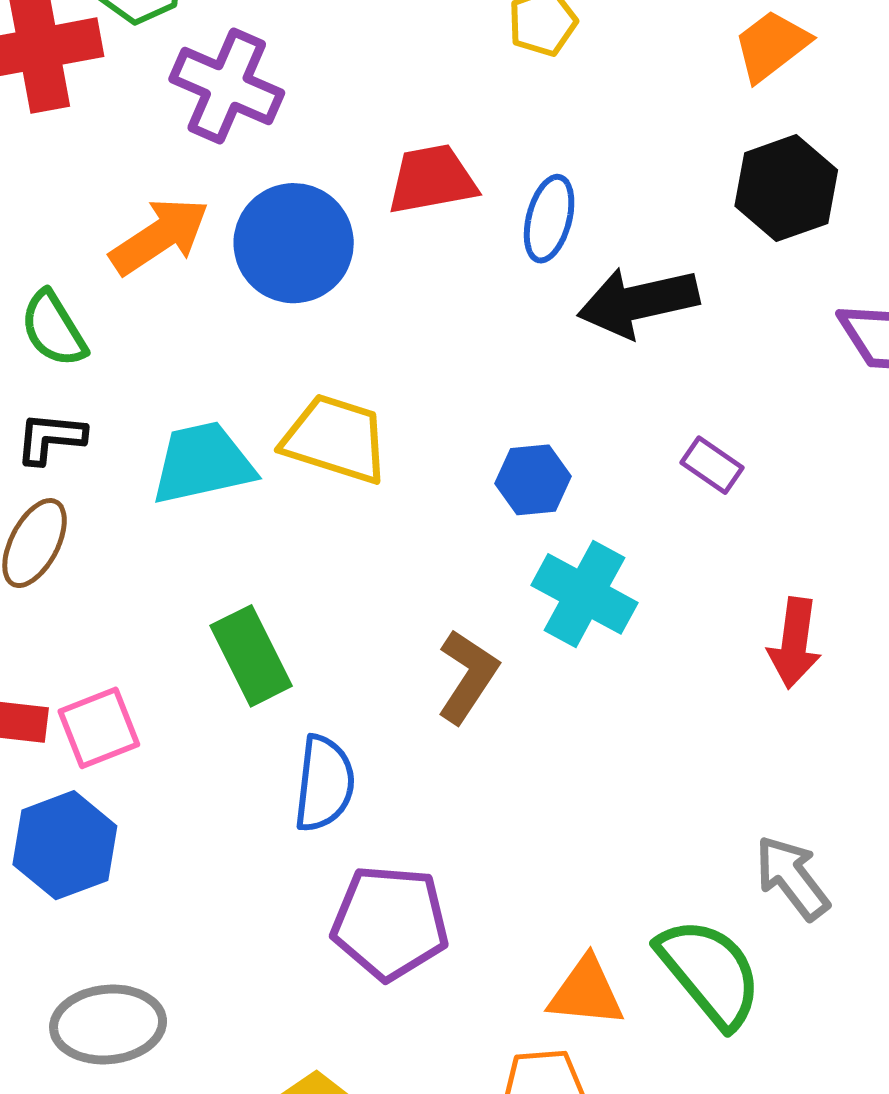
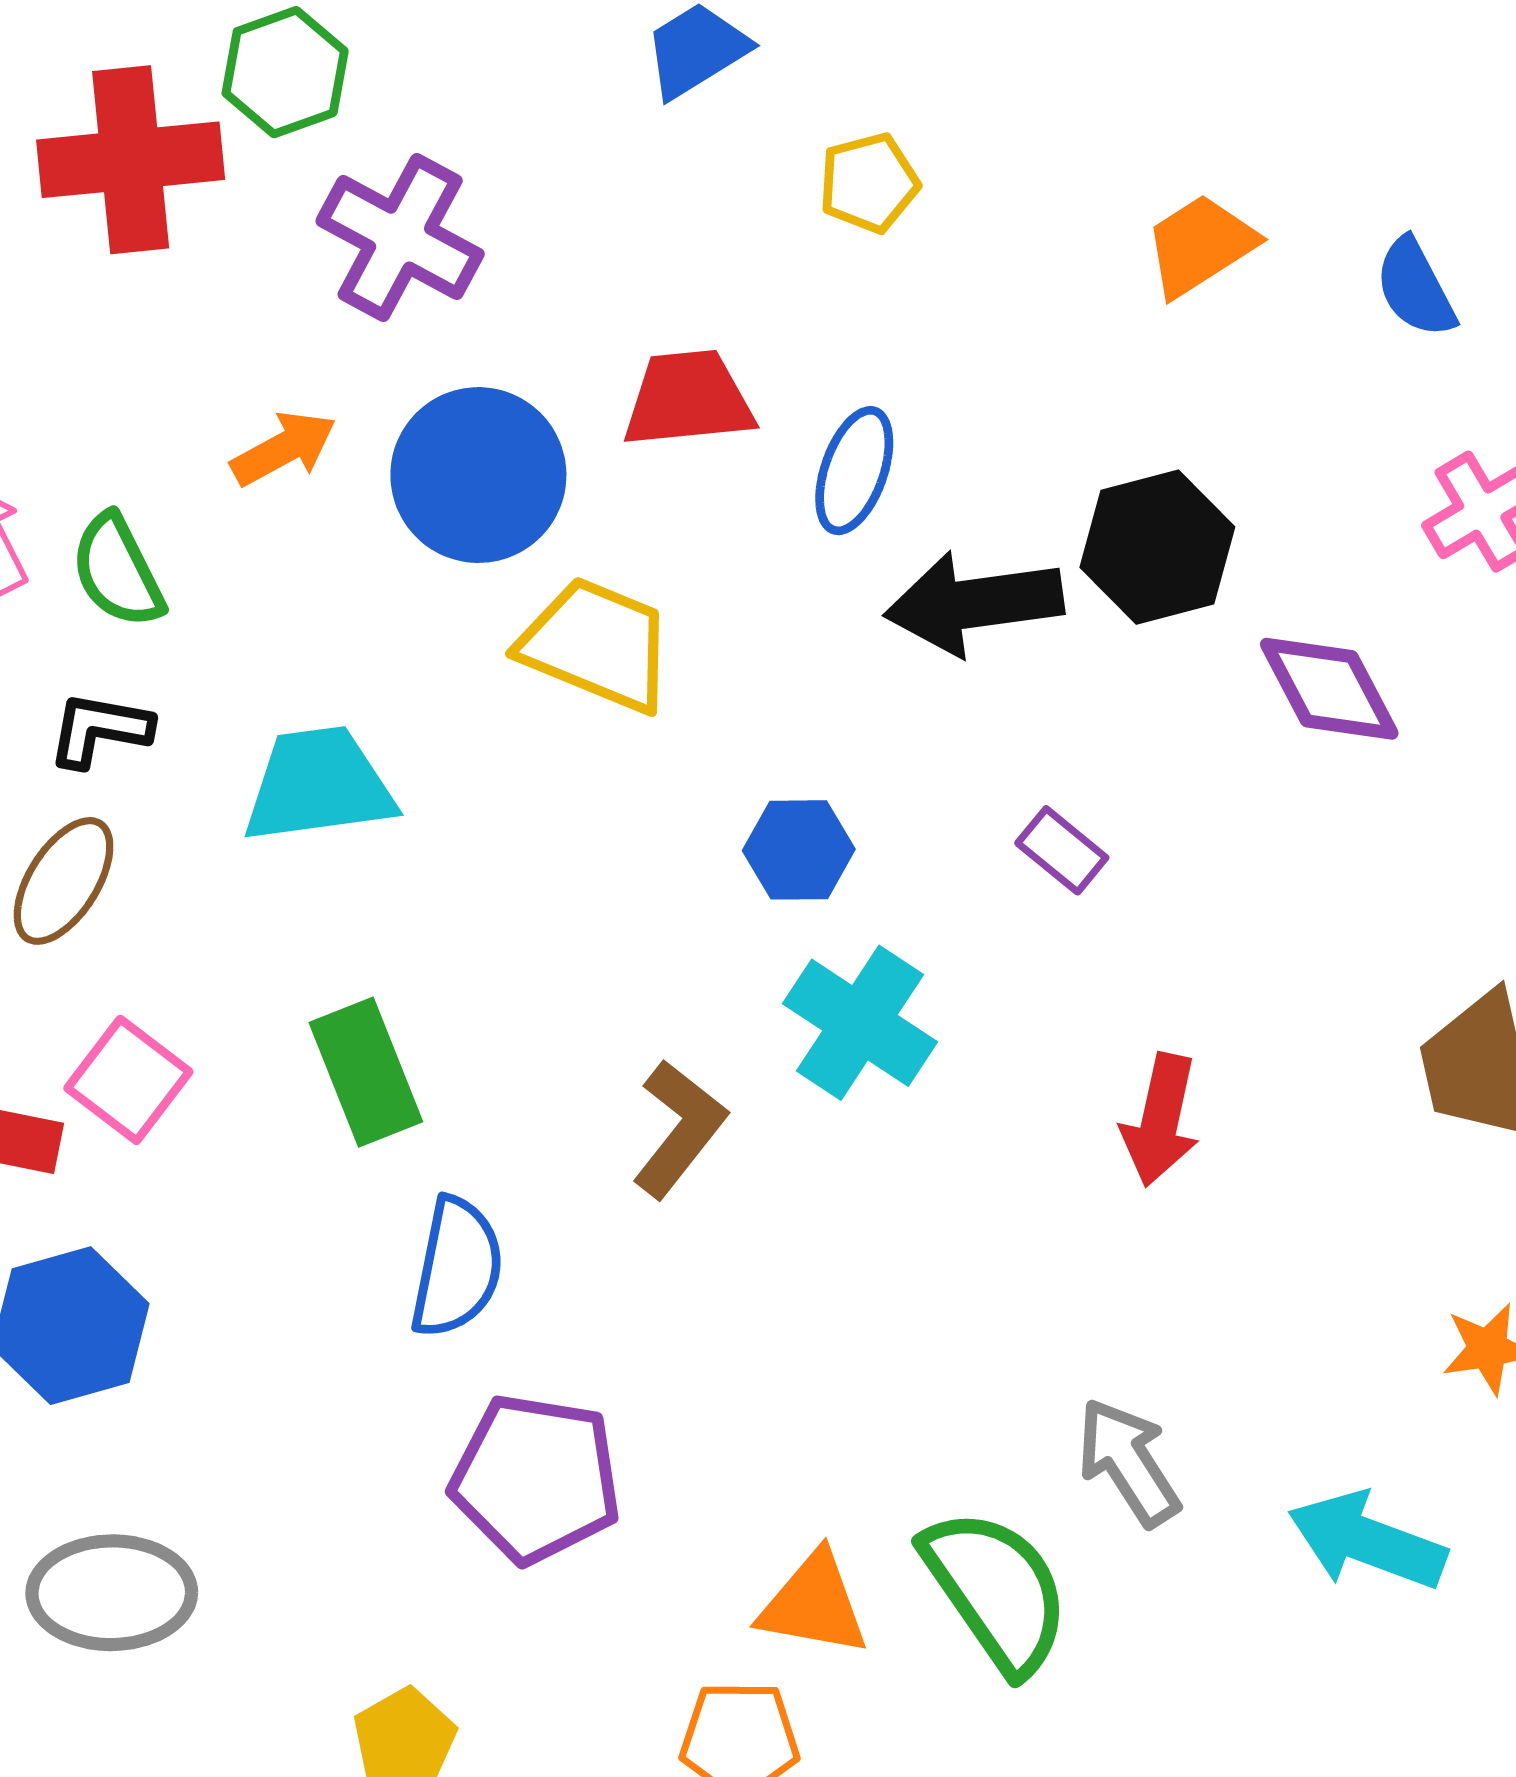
black hexagon: (786, 188) -> (1157, 547), moved
orange arrow: (160, 236) -> (284, 448), size x0.7
yellow trapezoid: (335, 439) -> (597, 645), moved
pink square: (99, 728) -> (128, 1080), moved, turned -36

